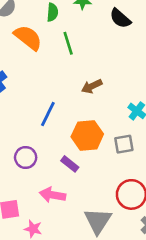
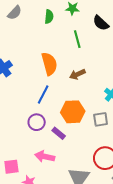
orange semicircle: (28, 38) -> (49, 64), moved, turned 35
green line: (68, 43) -> (77, 39), moved
purple circle: (26, 157) -> (37, 122), moved

